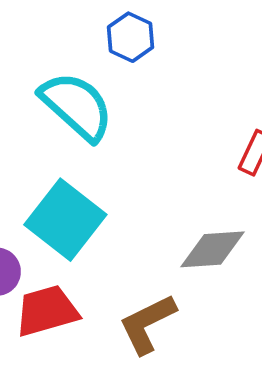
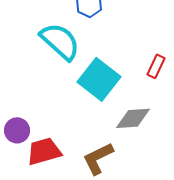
cyan square: (65, 220) -> (99, 79), moved

